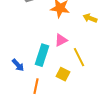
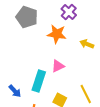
yellow line: (79, 57) -> (86, 94), moved

